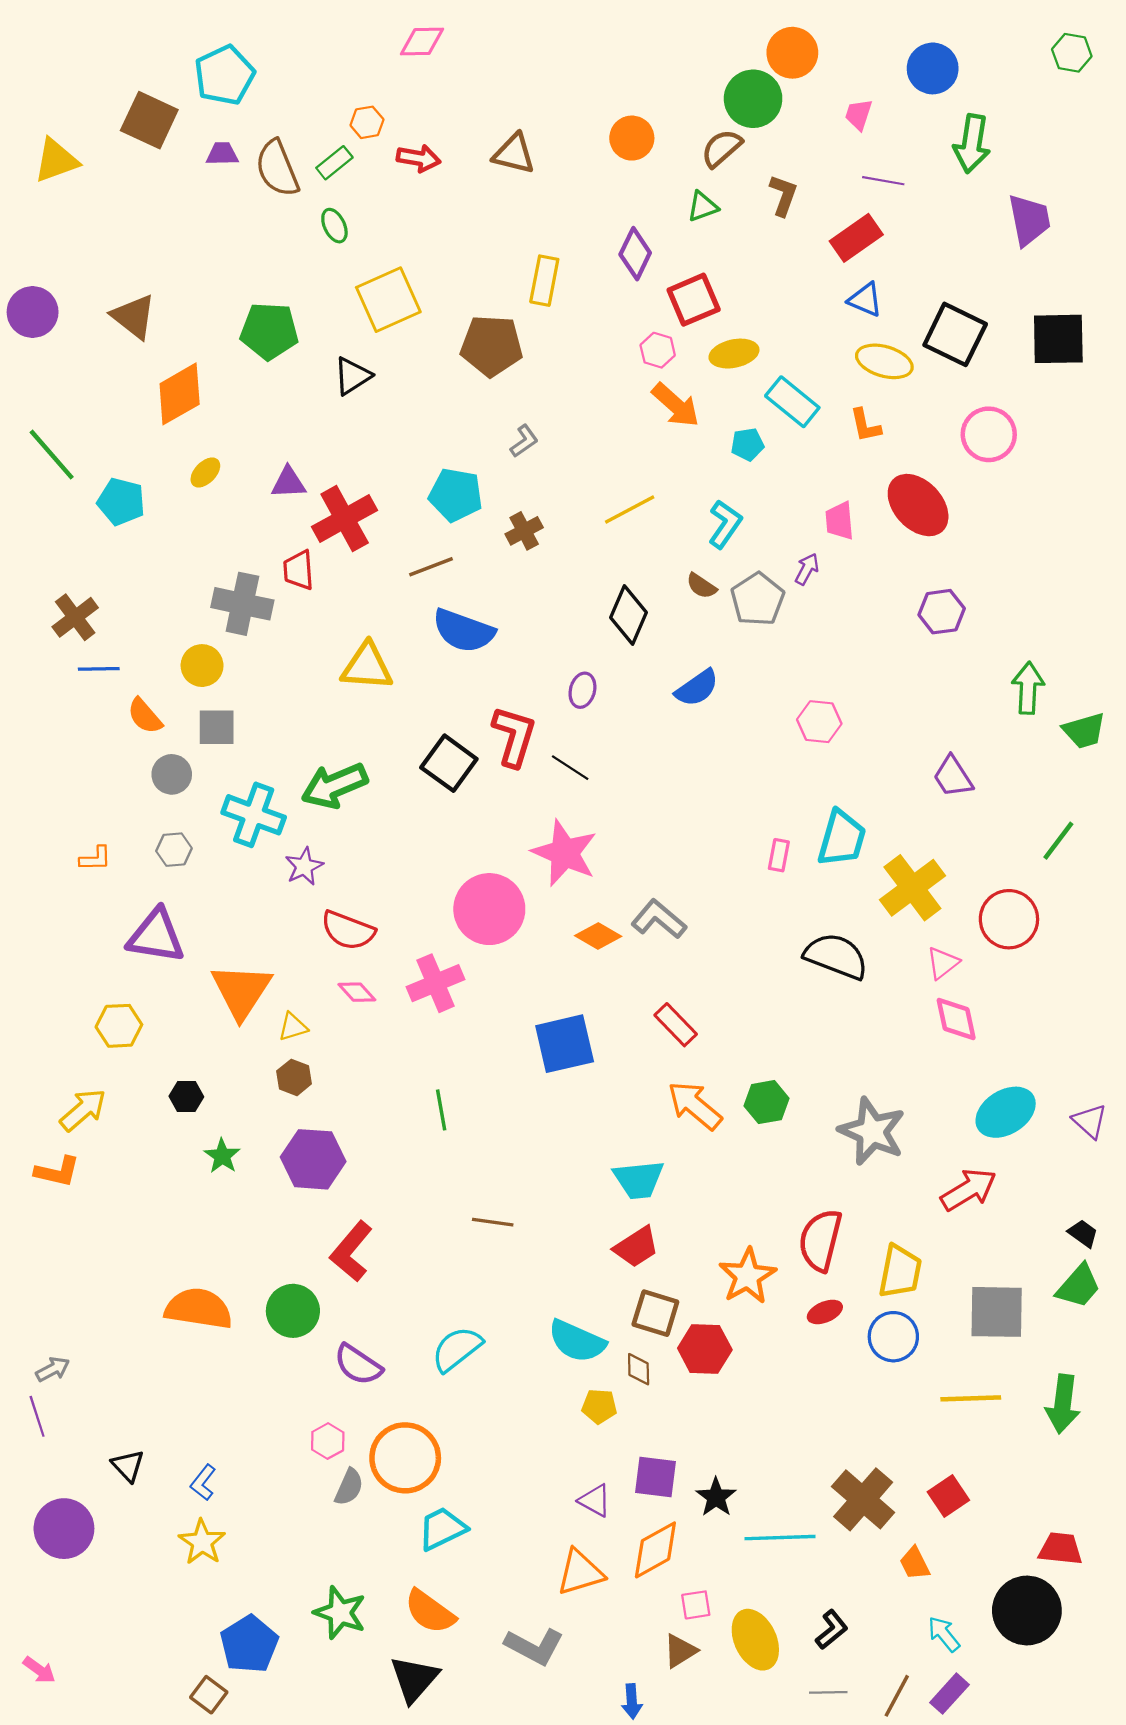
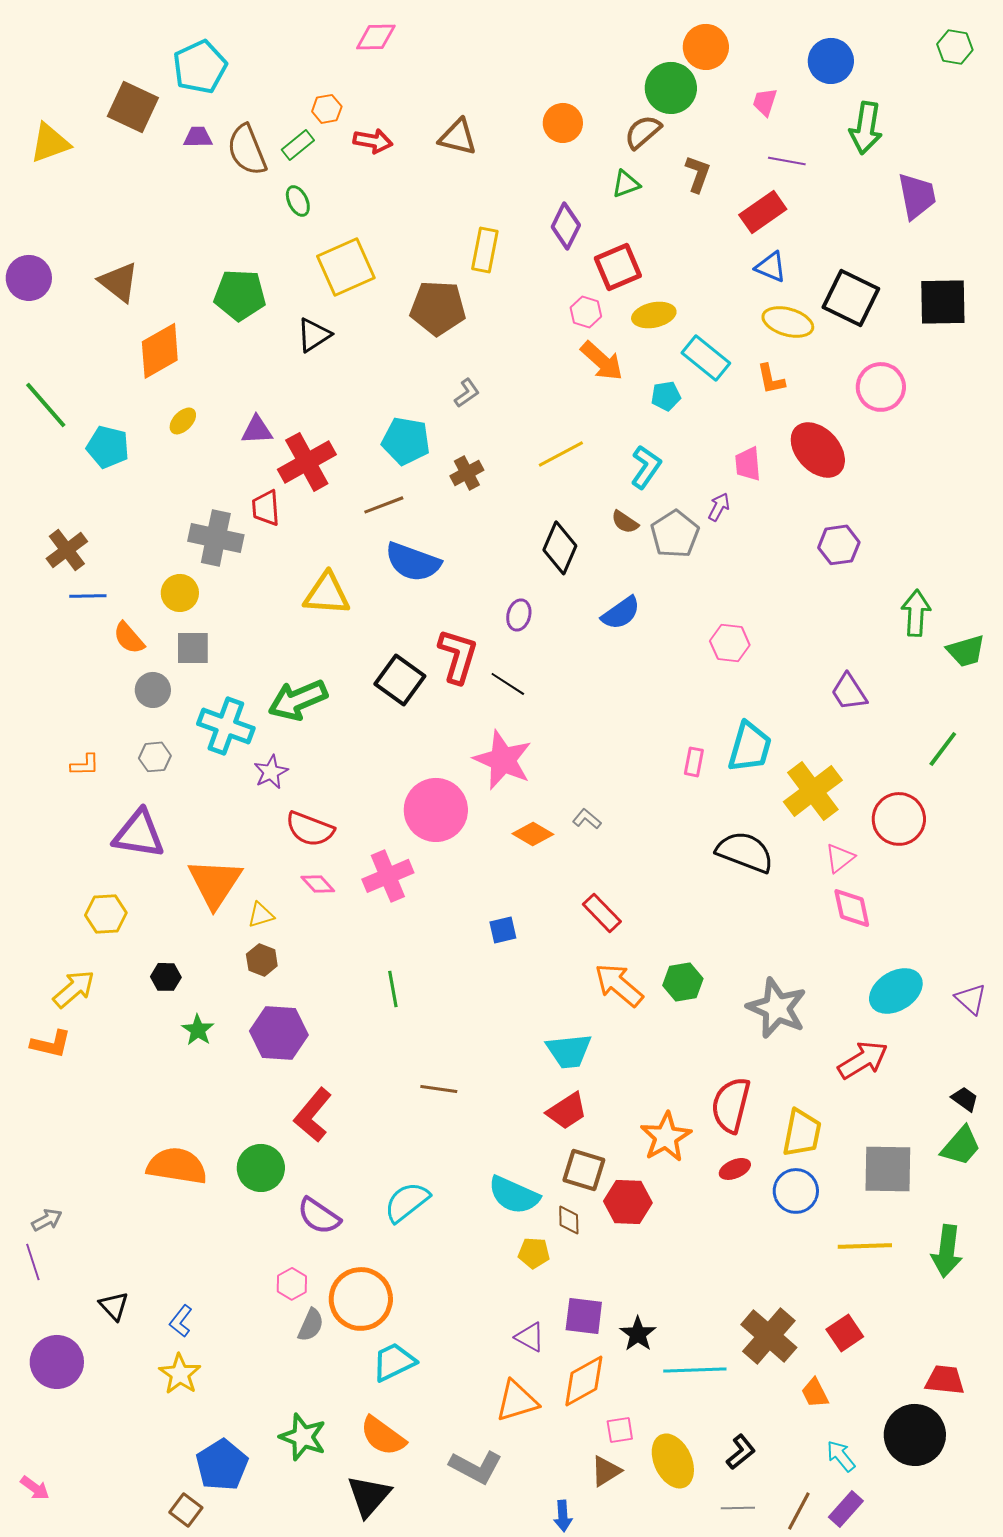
gray L-shape: (659, 919) -> (587, 819), size x0.6
blue square: (565, 1044) -> (503, 930), size x0.5

